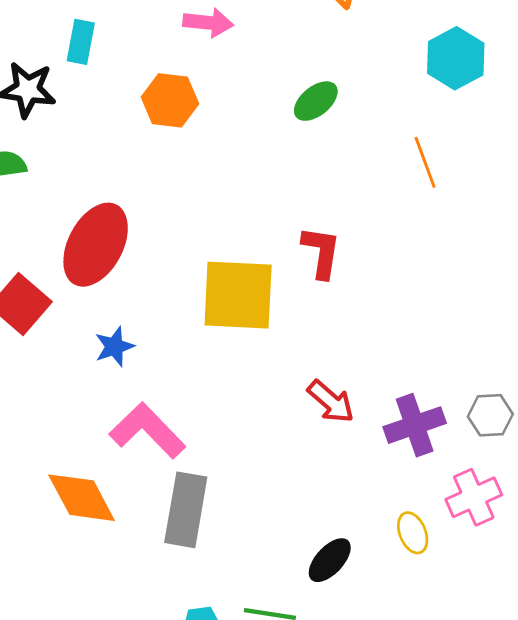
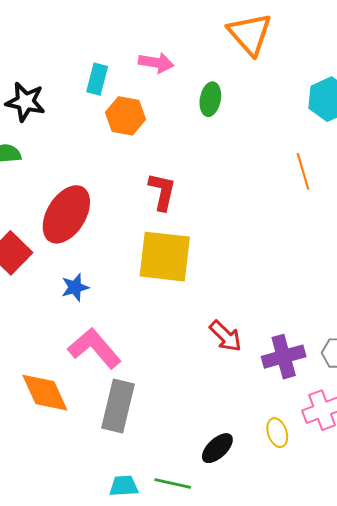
cyan rectangle: (81, 42) -> (97, 79), moved
green ellipse: (316, 101) -> (210, 99), moved, turned -44
red L-shape: (321, 252) -> (162, 192), moved

